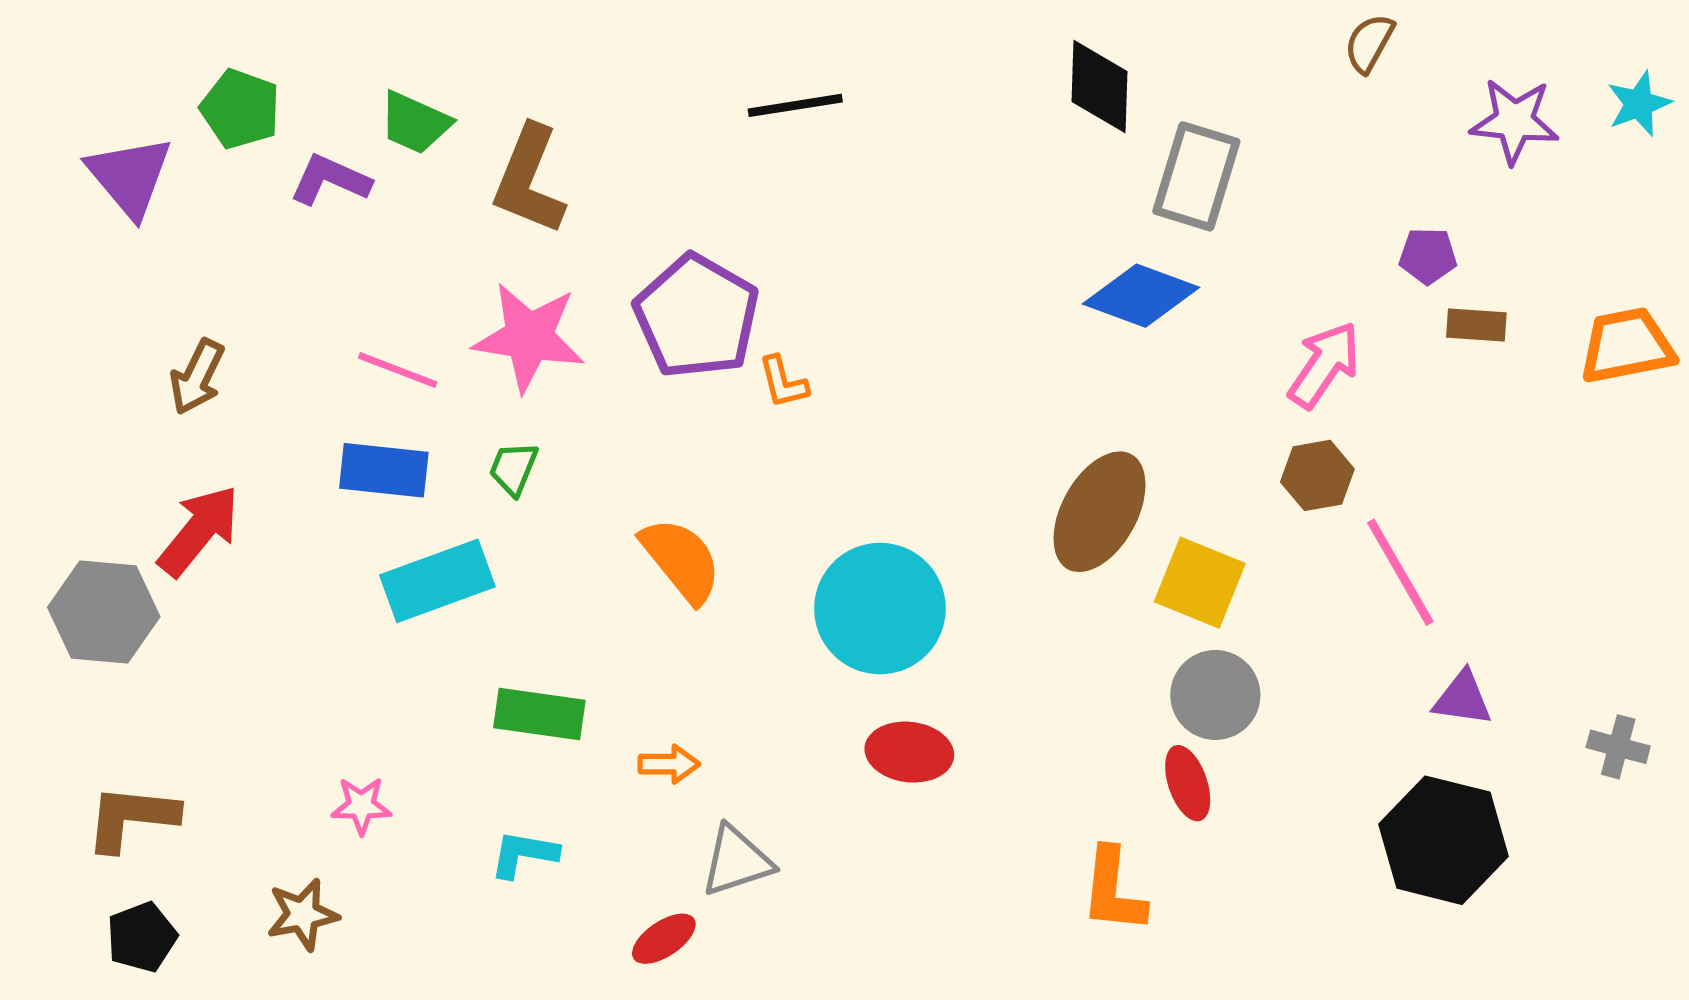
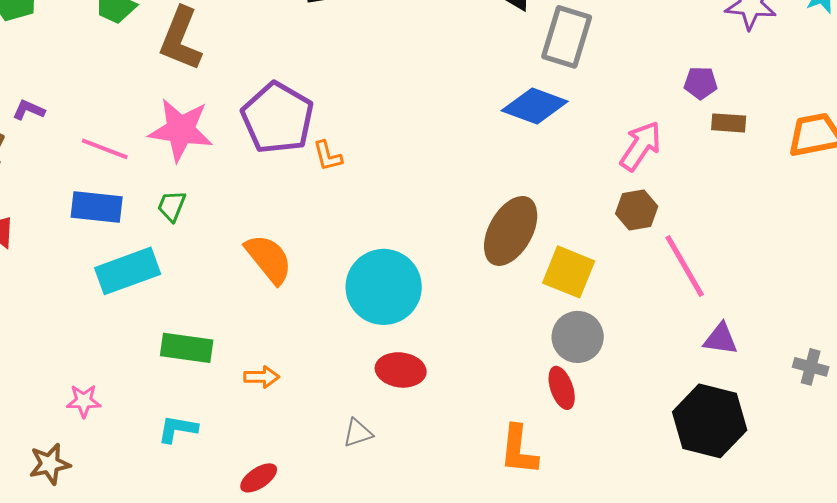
purple L-shape: (330, 180) -> (29, 110), moved, size x0.7
gray triangle: (736, 861) -> (358, 433), moved, size x0.7

